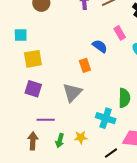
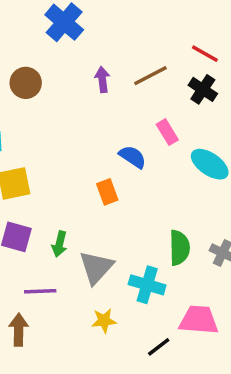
gray triangle: (72, 92) -> (96, 267), moved
green arrow: (60, 141) -> (60, 244), moved

